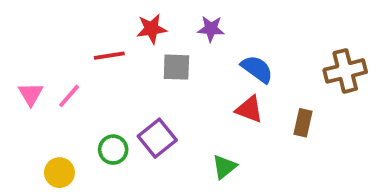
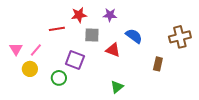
red triangle: (249, 109) -> (113, 50), moved
purple square: (157, 138) -> (75, 60), moved, turned -30
yellow circle: (59, 173) -> (30, 69), moved

